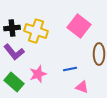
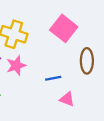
pink star: (38, 74) -> (16, 66), moved

